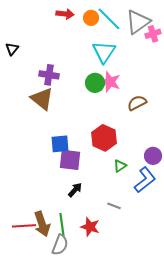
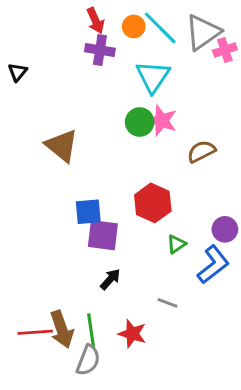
red arrow: (65, 14) -> (96, 21), turned 60
purple cross: (49, 75) -> (100, 50), moved

